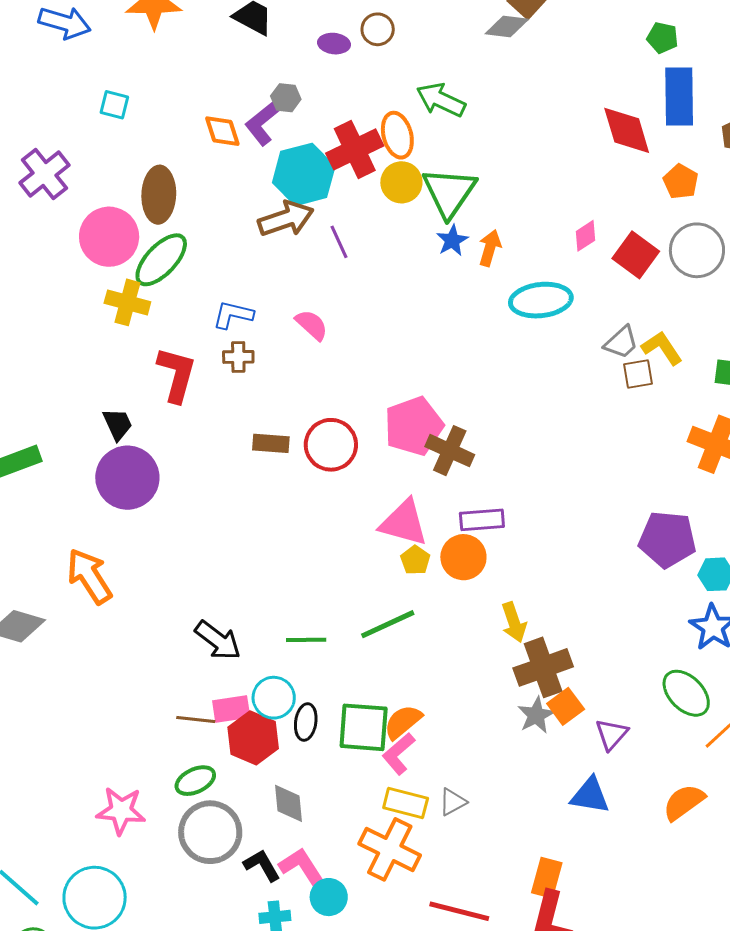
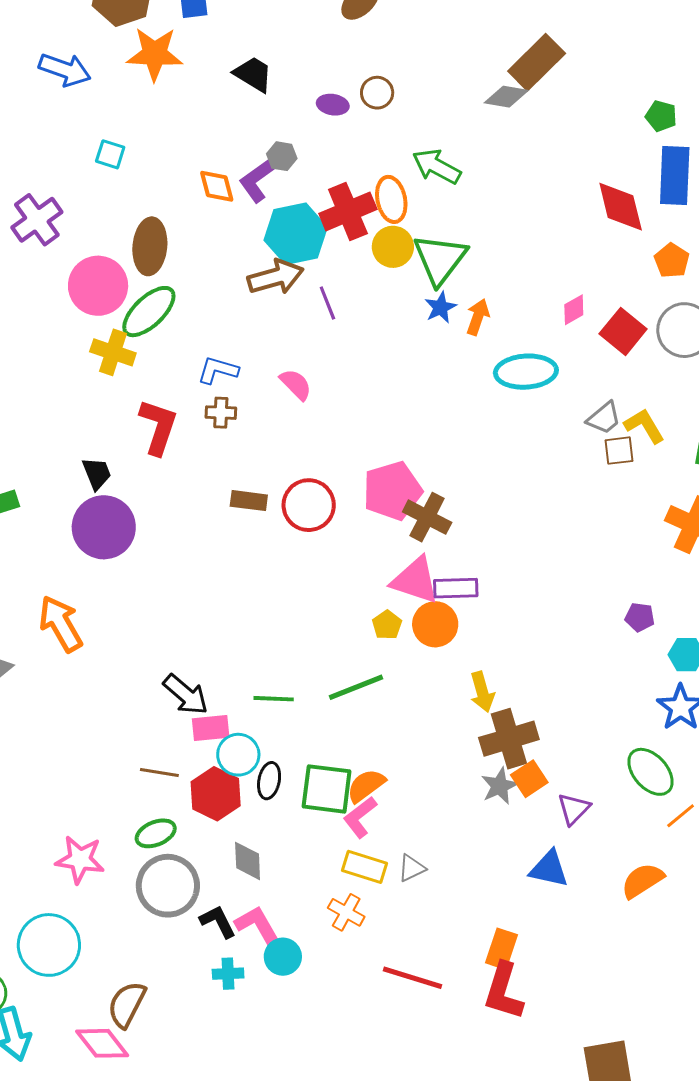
pink triangle: (404, 523) -> (415, 580), moved
purple pentagon: (667, 539) -> (640, 617), size x0.5
pink rectangle: (231, 709) -> (211, 728), moved
orange cross: (390, 849) -> (346, 912), size x0.6

